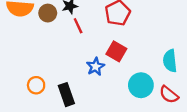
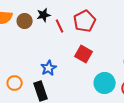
red line: (78, 26) -> (60, 26), moved
blue star: (95, 67) -> (49, 68), moved

